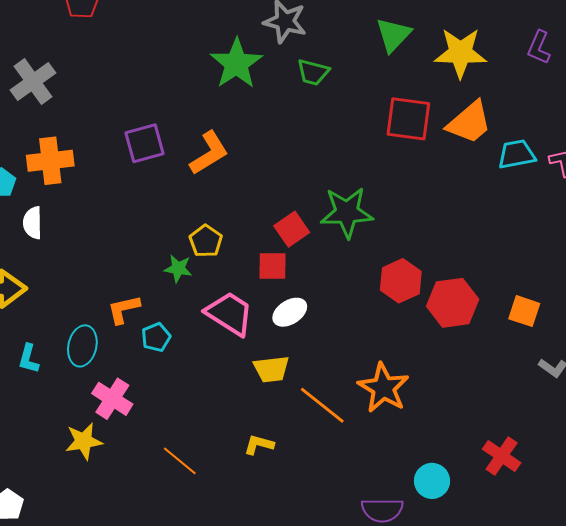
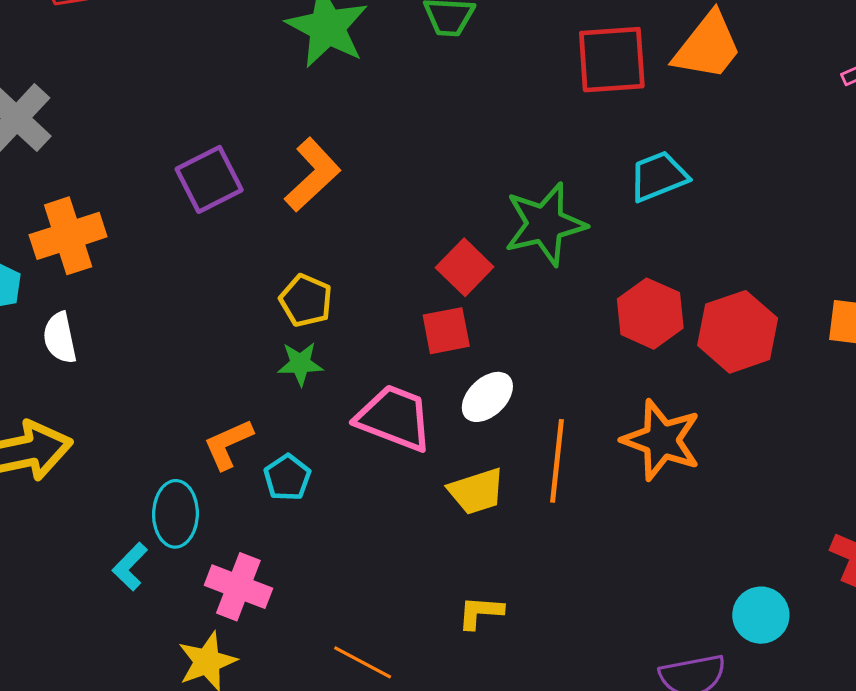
cyan trapezoid: (517, 154) -> (658, 176), moved
yellow pentagon: (206, 241) -> (306, 300), moved
cyan L-shape: (29, 359) -> (130, 567), moved, turned 40
orange star: (383, 388) -> (661, 440), moved
orange line: (322, 405) -> (557, 461), moved, turned 69

